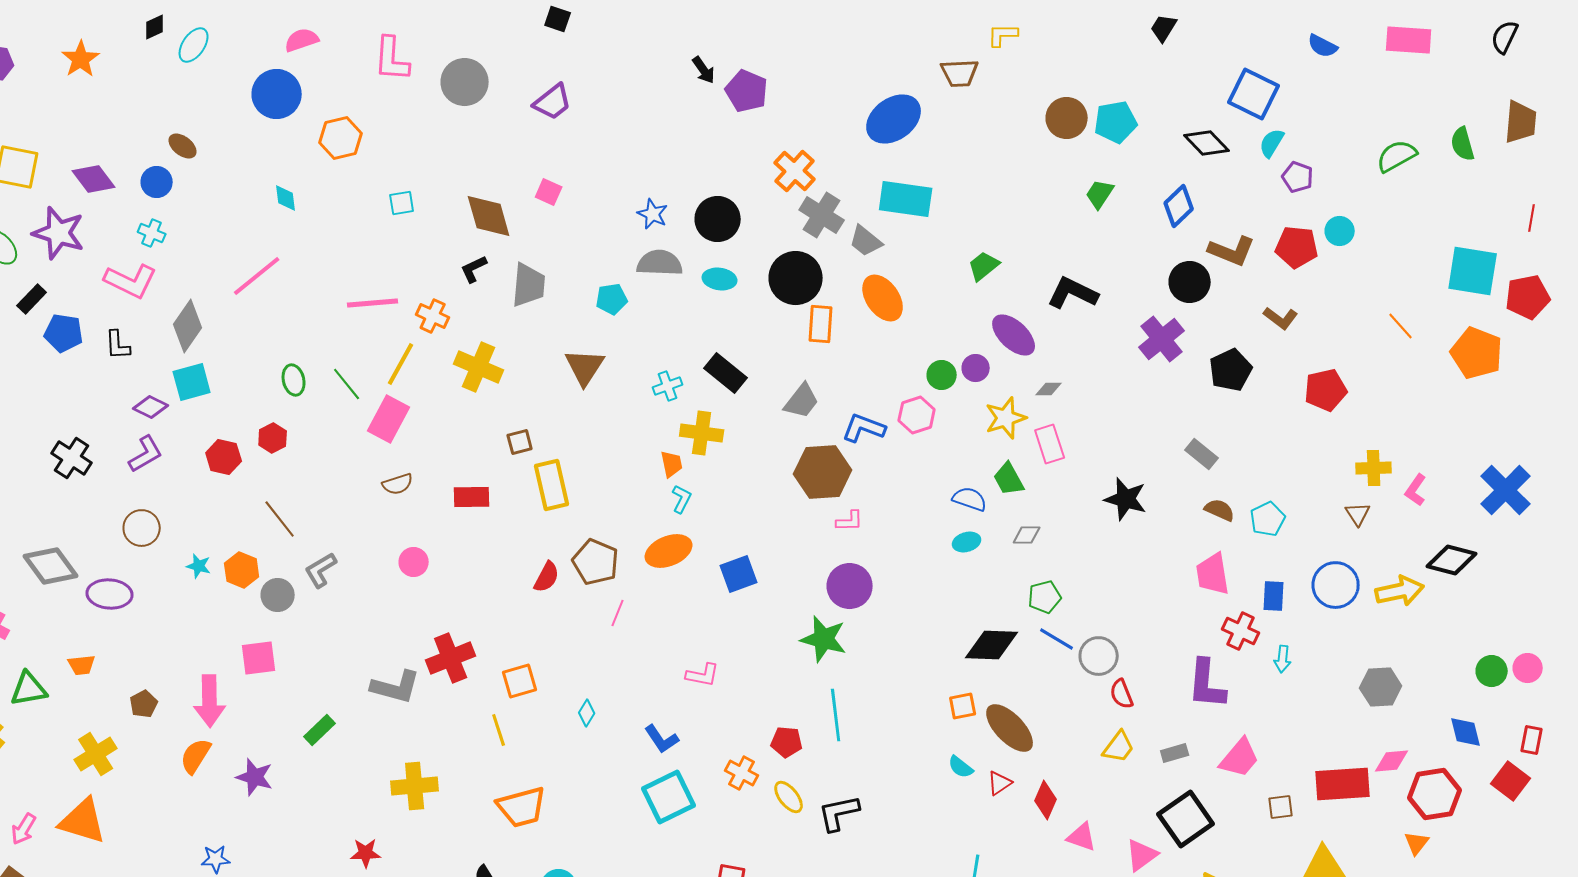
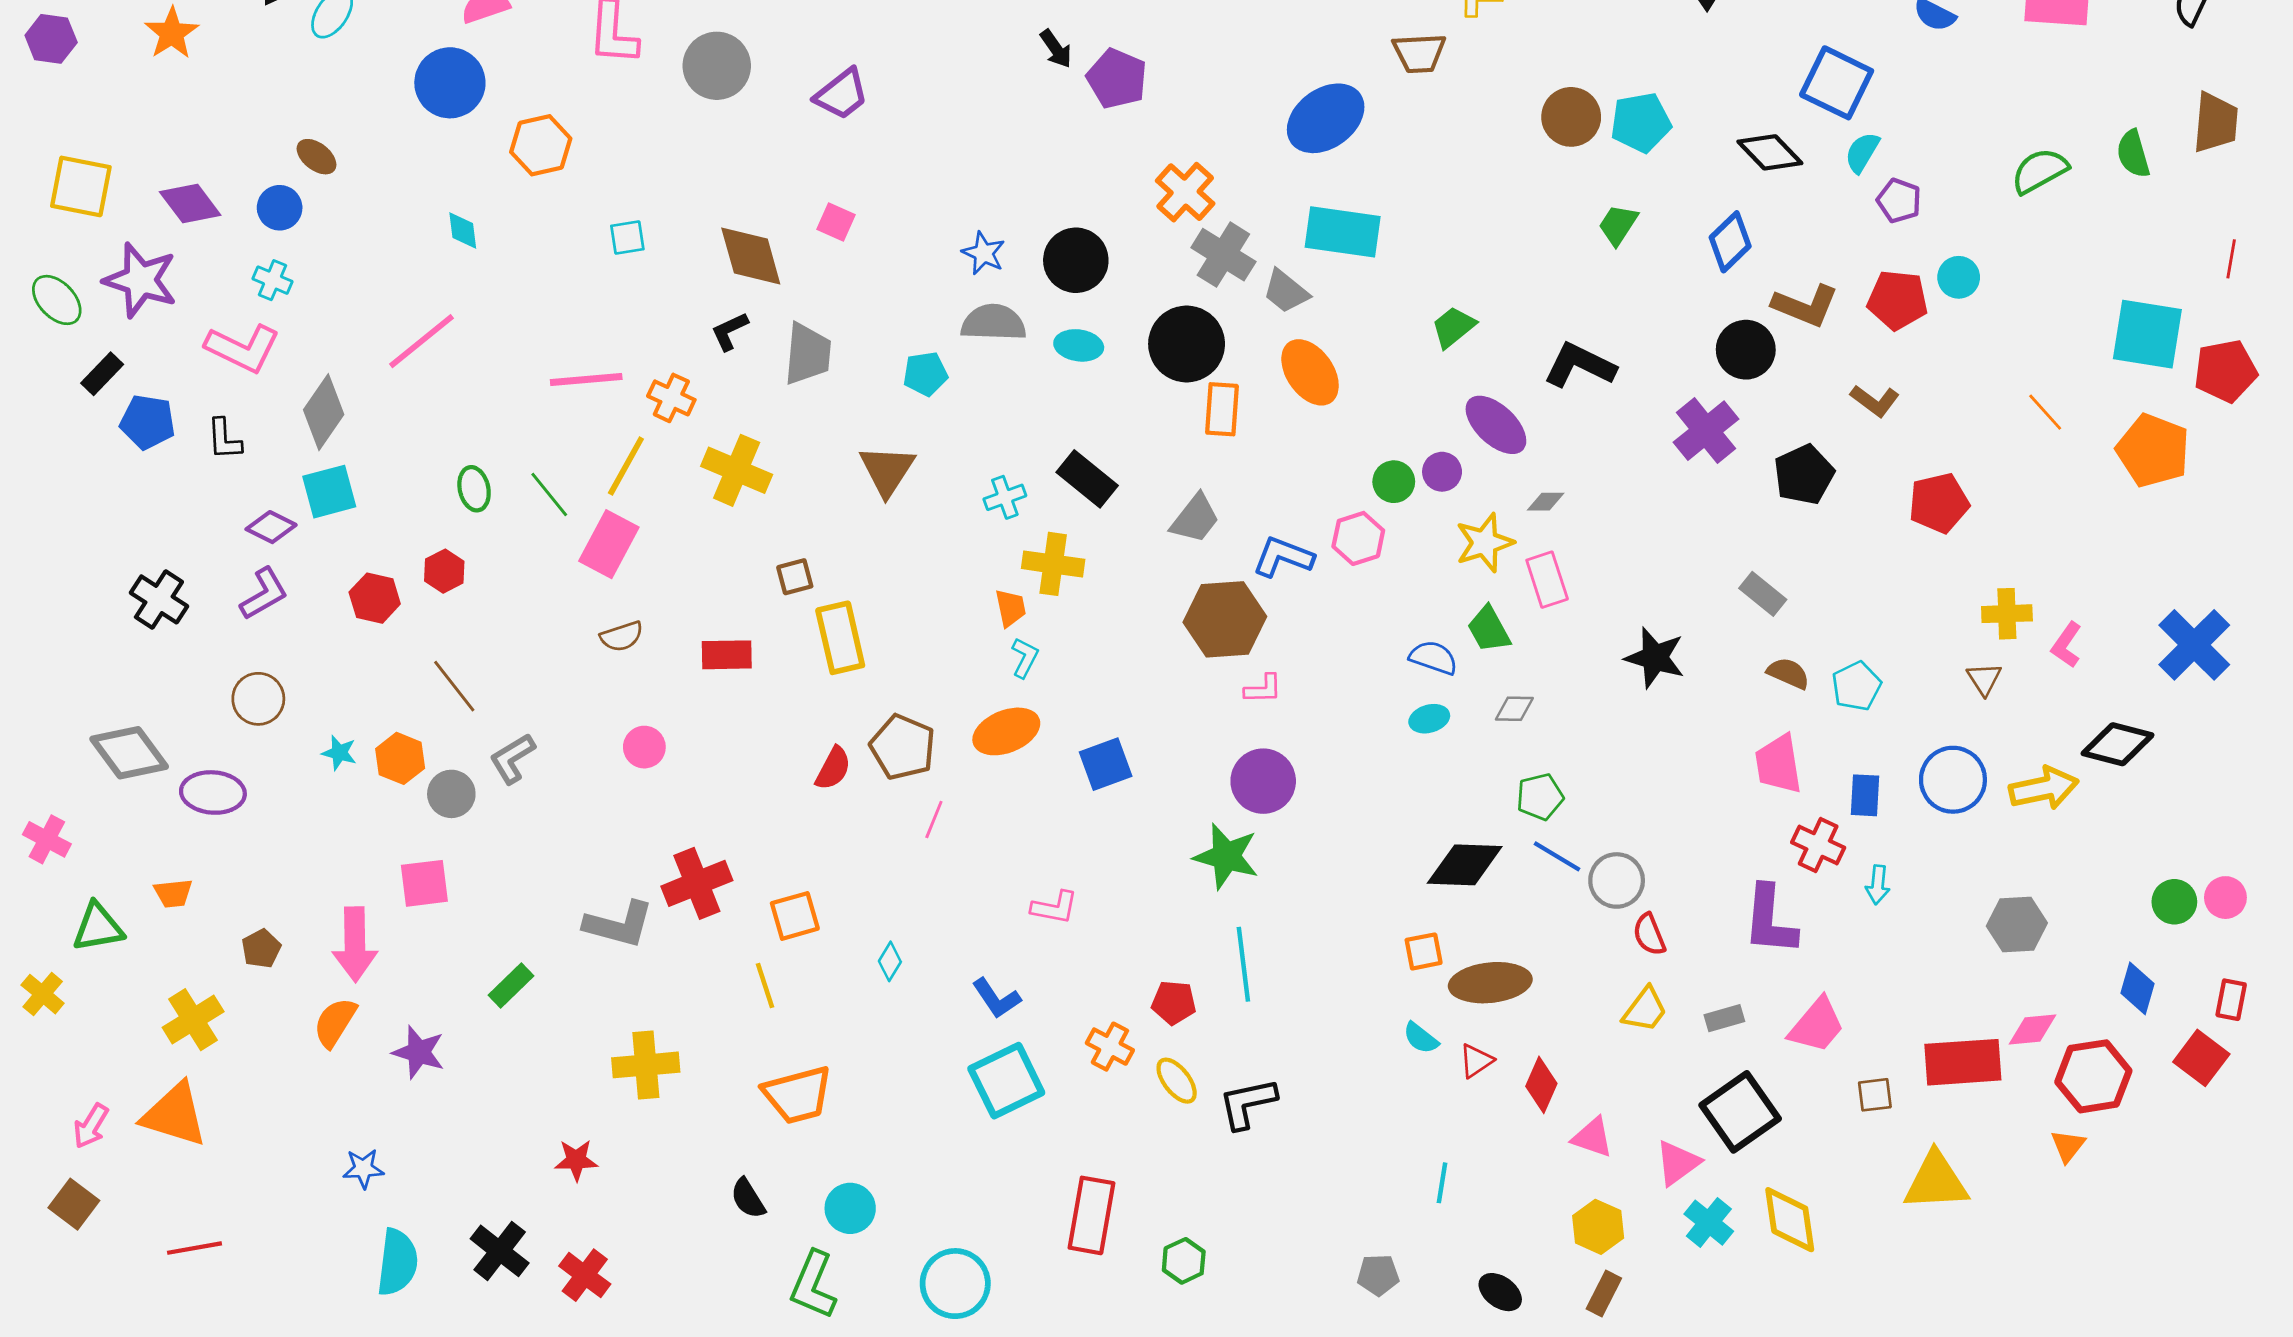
brown ellipse: (1010, 728) -> (1490, 983), turned -52
blue diamond: (1466, 732) -> (2137, 988), turned 30

